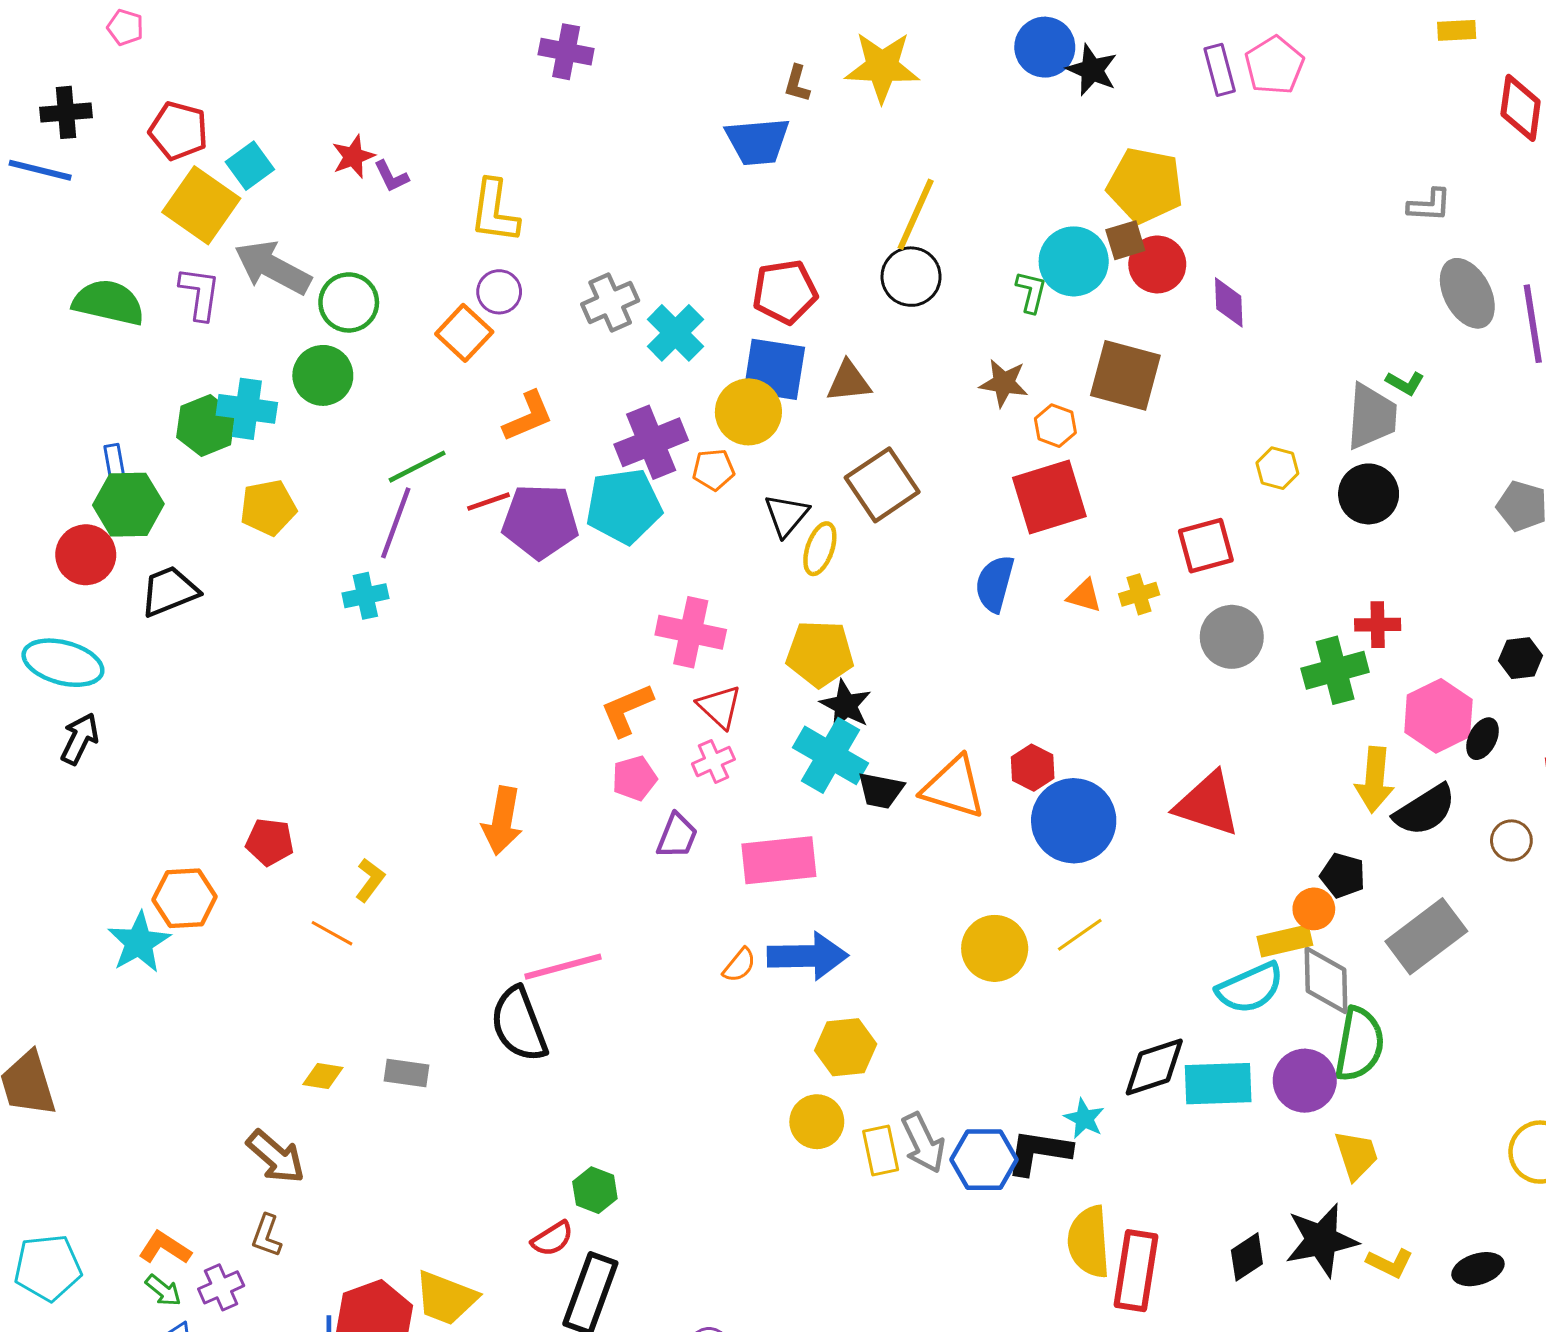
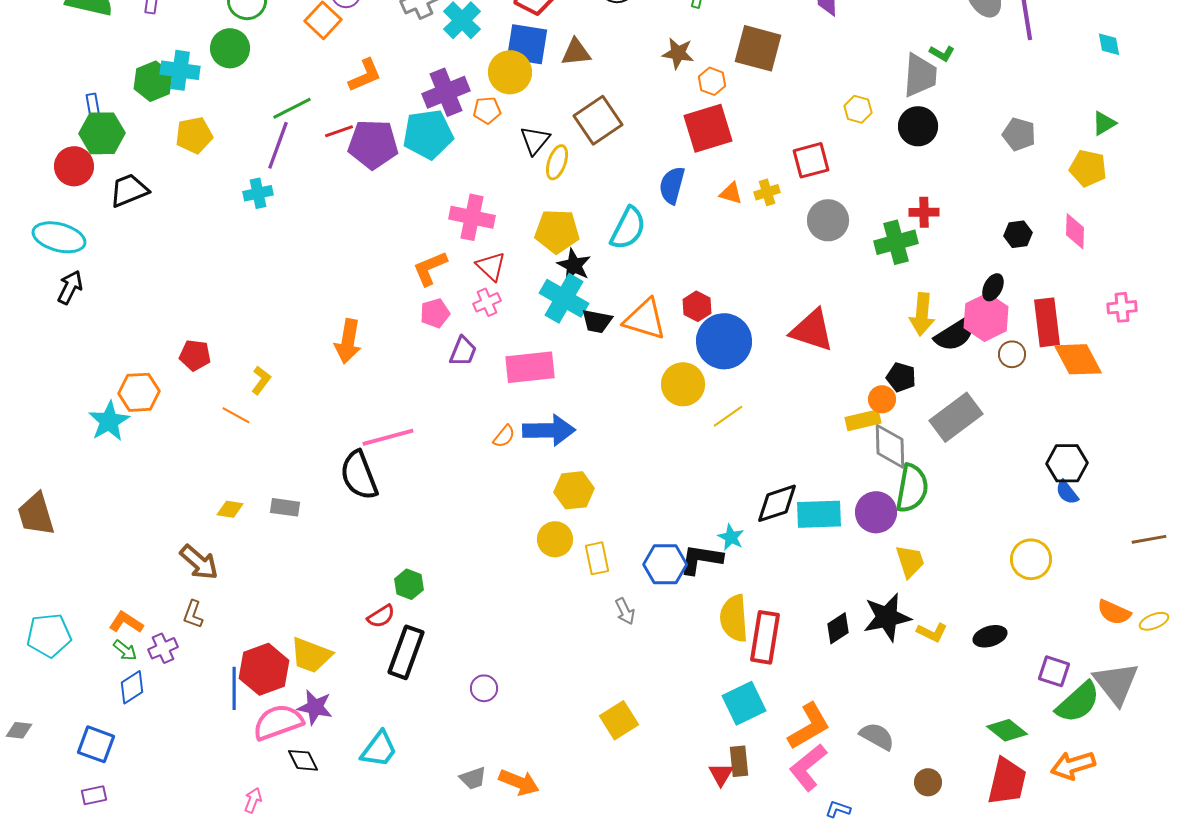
pink hexagon: (1438, 716) -> (986, 317), moved
yellow circle: (995, 948) -> (683, 384), moved
cyan semicircle: (1250, 988) -> (628, 228), moved, turned -39
gray arrow: (923, 1143) -> (625, 611), moved, size x0.7

